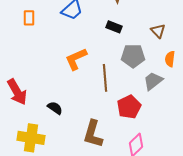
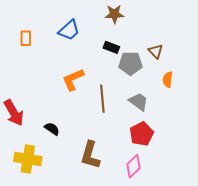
gray pentagon: (133, 56) -> (130, 63), moved
gray trapezoid: (153, 81) -> (139, 102), moved, turned 75
red pentagon: (129, 107) -> (142, 134), moved

